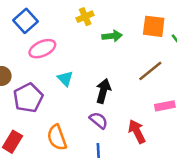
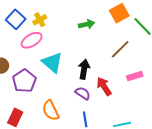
yellow cross: (85, 17) -> (40, 20), moved
orange square: (154, 26) -> (119, 13), turned -30
cyan triangle: (65, 79) -> (52, 62), size x1.6
red arrow: (137, 131) -> (104, 86), moved

